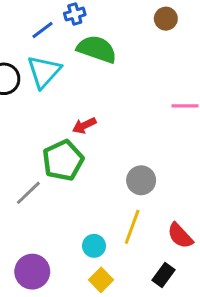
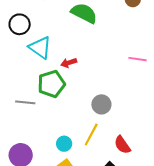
cyan triangle: (44, 72) -> (40, 48), moved, turned -45
gray line: (28, 193) -> (25, 102), turned 42

